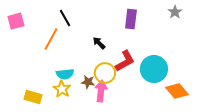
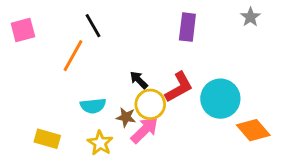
black arrow: (99, 43) -> (139, 80), moved
yellow star: (62, 89) -> (100, 143), moved
pink arrow: (101, 91) -> (145, 130), turned 40

